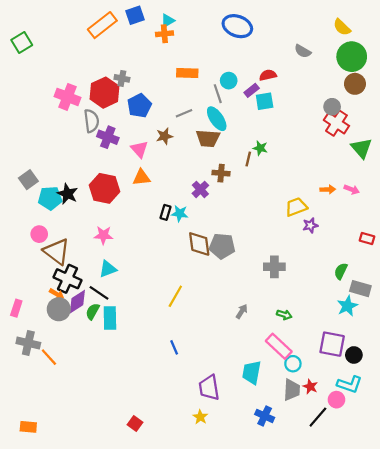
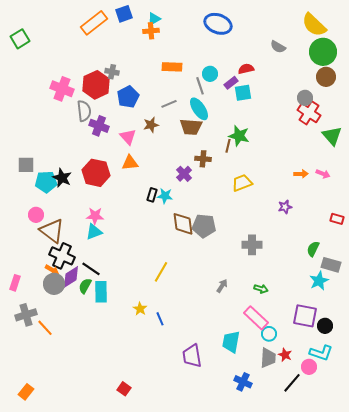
yellow semicircle: (342, 27) -> (314, 25), size x1.5
green star: (260, 148) -> (239, 136), size x1.5
gray square: (28, 180) -> (26, 165), turned 36
yellow trapezoid: (296, 207) -> (242, 183), moved
cyan triangle: (108, 269) -> (94, 232), moved
gray cross: (28, 343) -> (26, 315), turned -30
yellow star: (200, 417) -> (140, 309), moved
orange rectangle: (28, 427) -> (26, 392), turned -56

